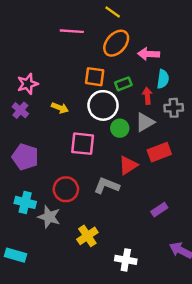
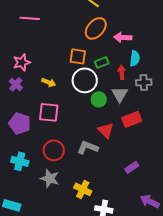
pink line: (72, 31) -> (30, 18), moved
gray triangle: (145, 122) -> (120, 94), turned -30
pink square: (83, 144) -> (49, 112), moved
red triangle: (128, 165) -> (106, 130), turned -42
gray star: (49, 217) -> (50, 178), moved
yellow cross: (87, 236) -> (83, 189), moved, turned -30

